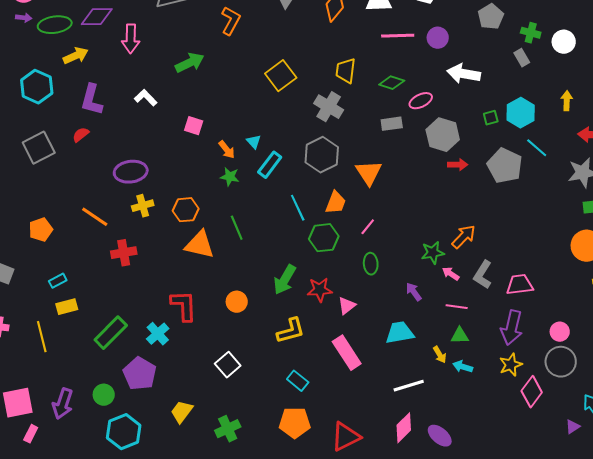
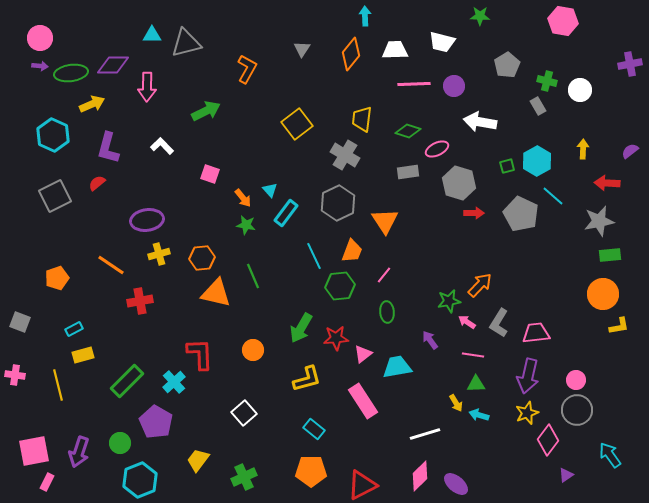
cyan trapezoid: (400, 333) -> (397, 367), moved
purple triangle: (573, 427) -> (566, 475), moved

